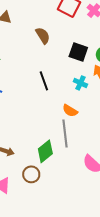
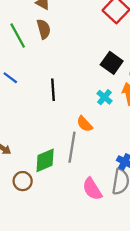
brown semicircle: (43, 36) -> (44, 29), moved
black line: (44, 81) -> (53, 90), moved

